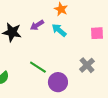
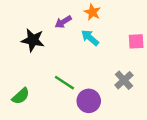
purple arrow: (37, 25) -> (63, 22), moved

